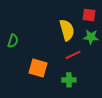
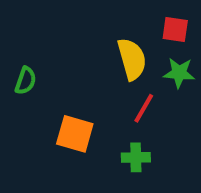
red line: (73, 55) -> (144, 108), turned -35

